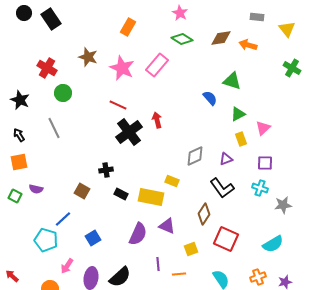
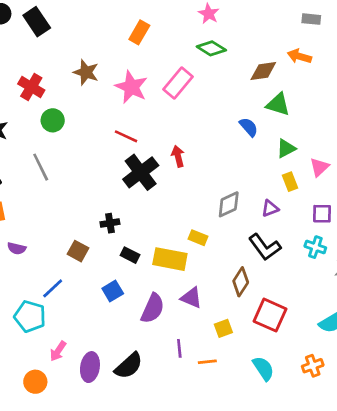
brown diamond: (221, 38) -> (263, 71), moved
blue square: (93, 238) -> (113, 291), moved

